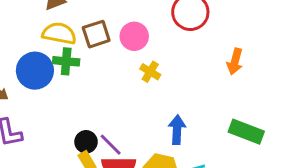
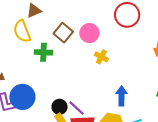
yellow semicircle: (59, 33) -> (22, 31), moved, turned -120
brown square: (96, 34) -> (63, 33), turned -30
blue circle: (35, 71) -> (22, 97), moved

